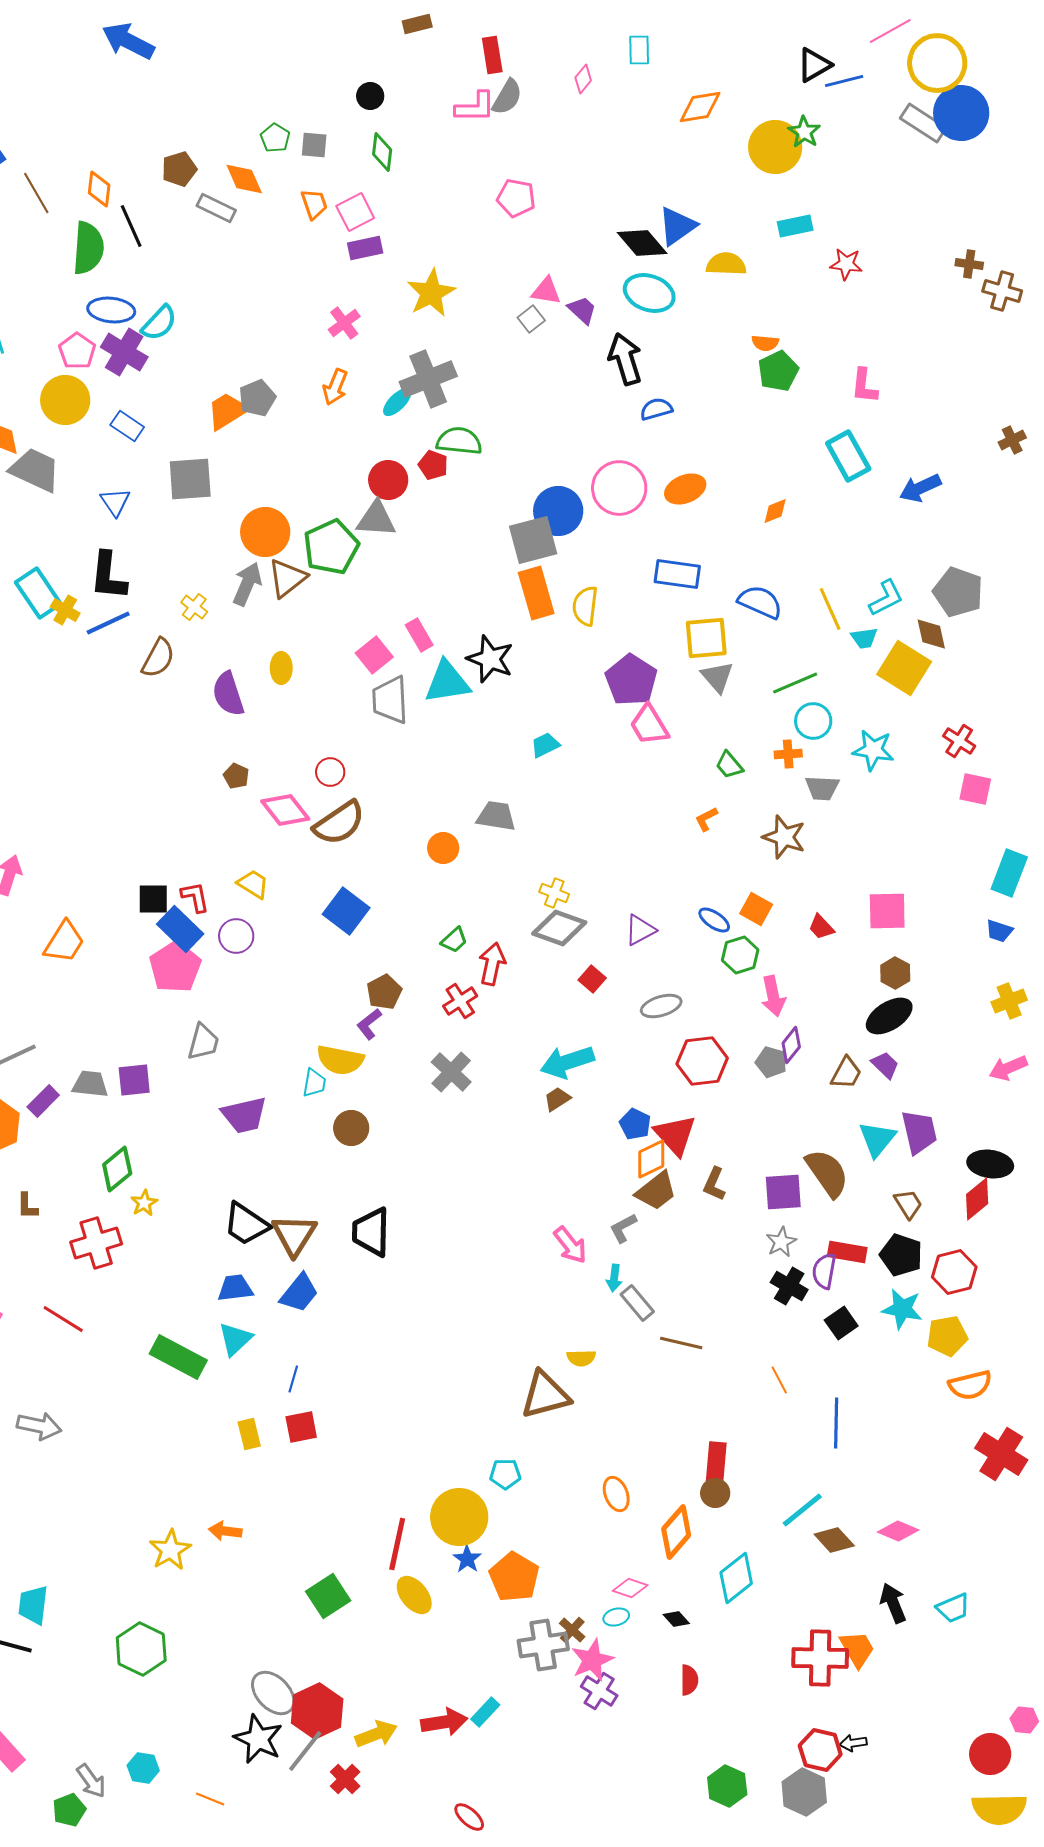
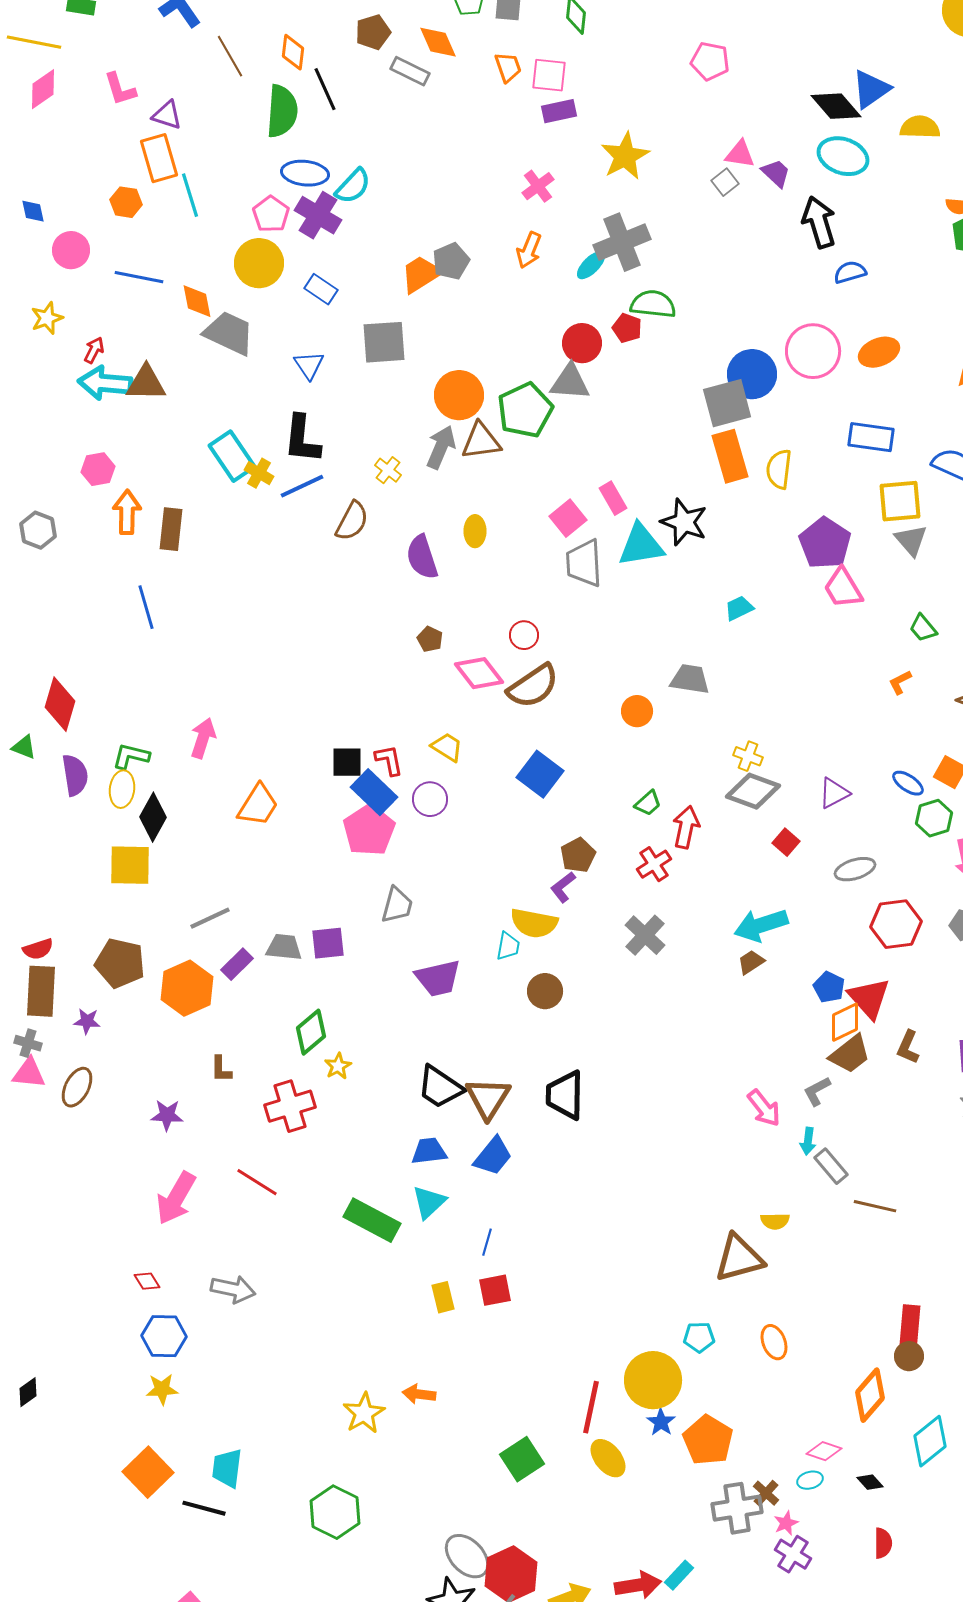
pink square: (355, 212) -> (549, 75), turned 33
brown triangle: (287, 578) -> (481, 441), turned 30
orange ellipse: (616, 1494) -> (774, 1342), moved
pink star: (592, 1660) -> (786, 1523), size x0.6

